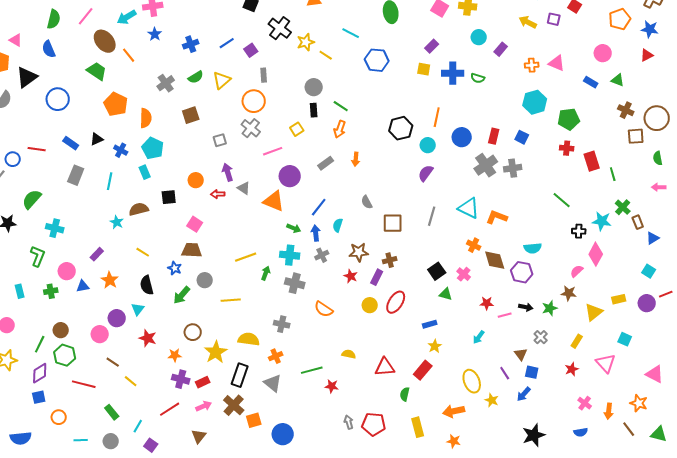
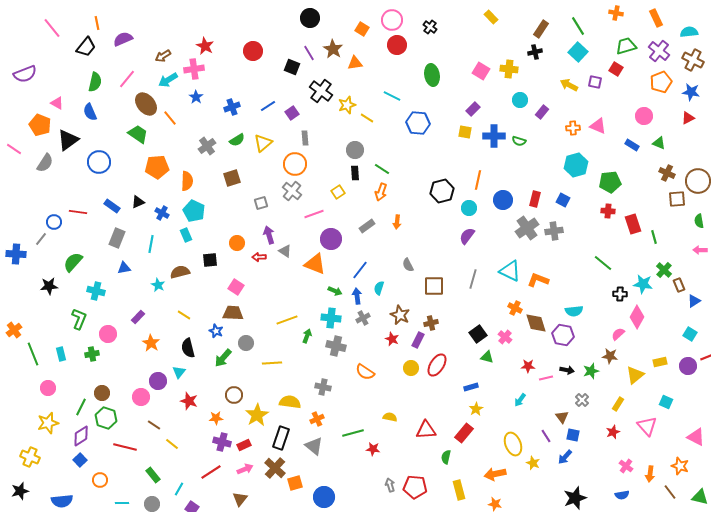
orange pentagon: (116, 104) -> (157, 167), turned -30
brown star: (359, 252) -> (400, 315), turned 30
blue triangle: (83, 286) -> (124, 268), moved
blue square: (39, 397) -> (80, 460), turned -32

